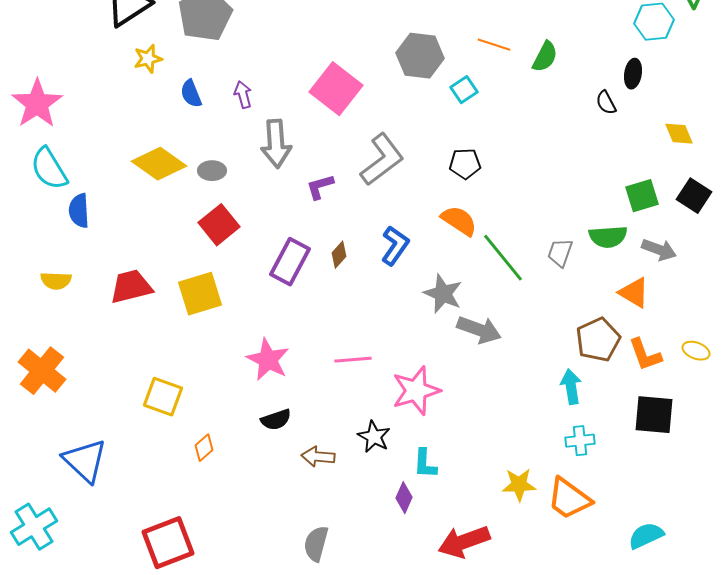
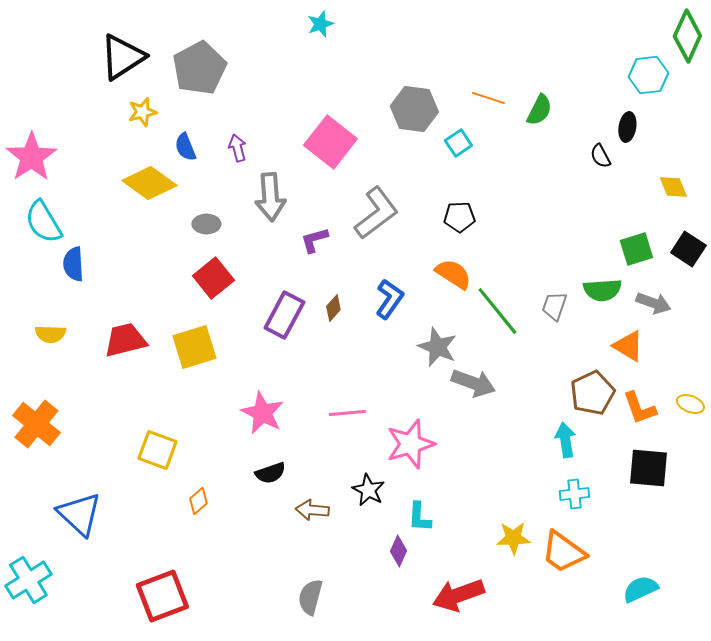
yellow diamond: (159, 164) -> (149, 183), moved

